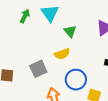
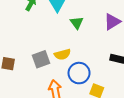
yellow semicircle: (62, 54) -> (62, 54), moved

